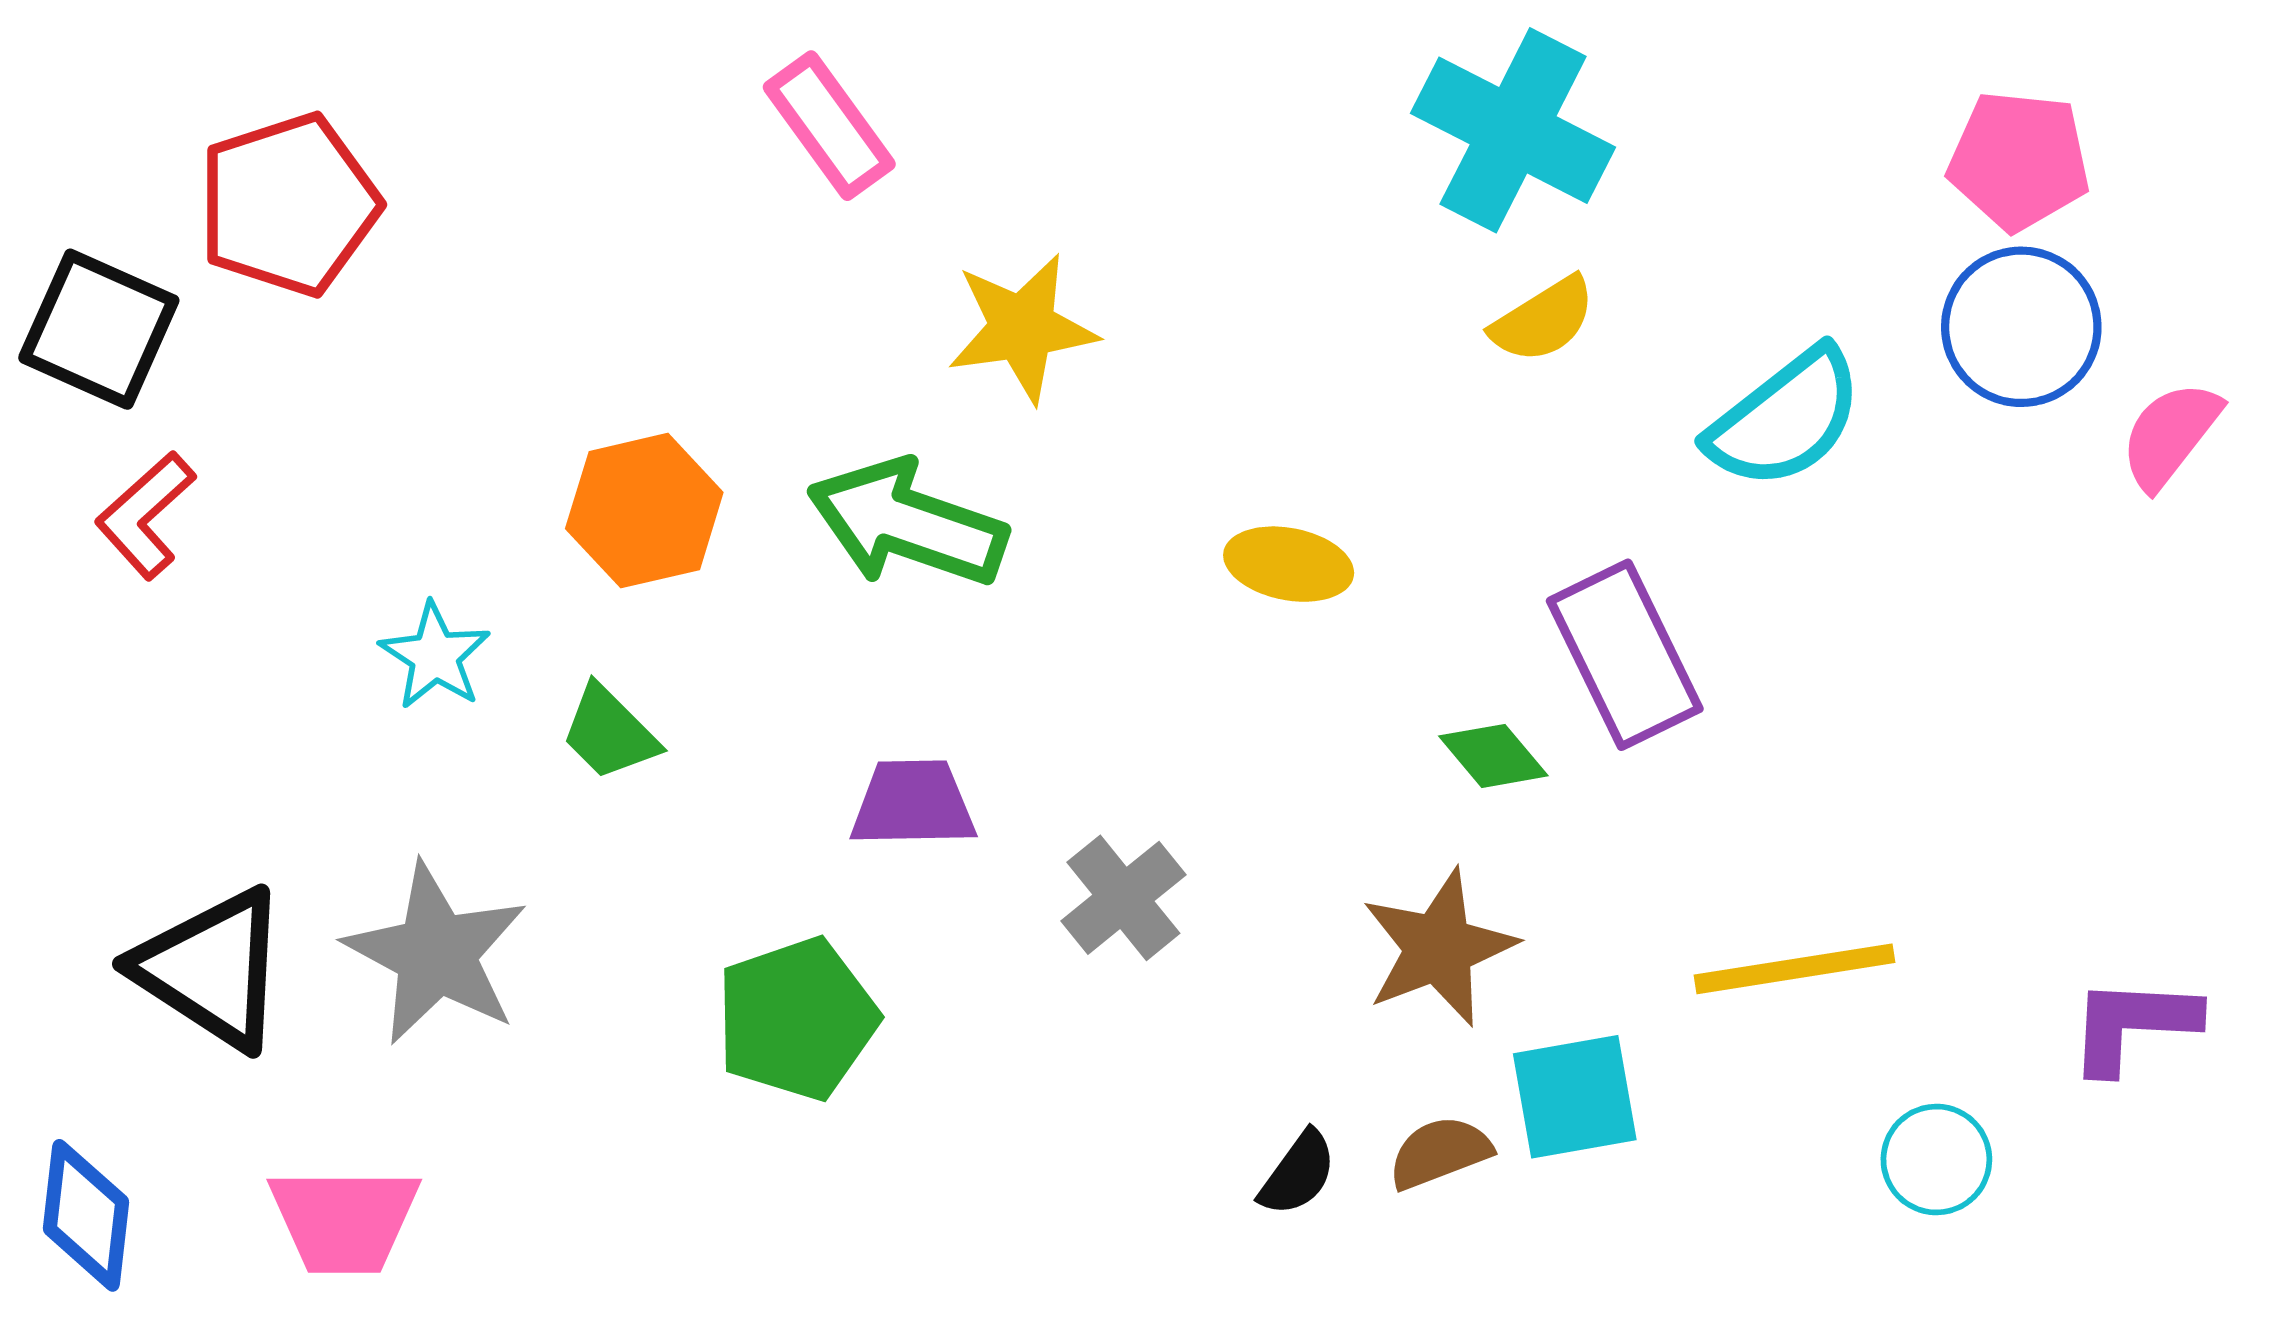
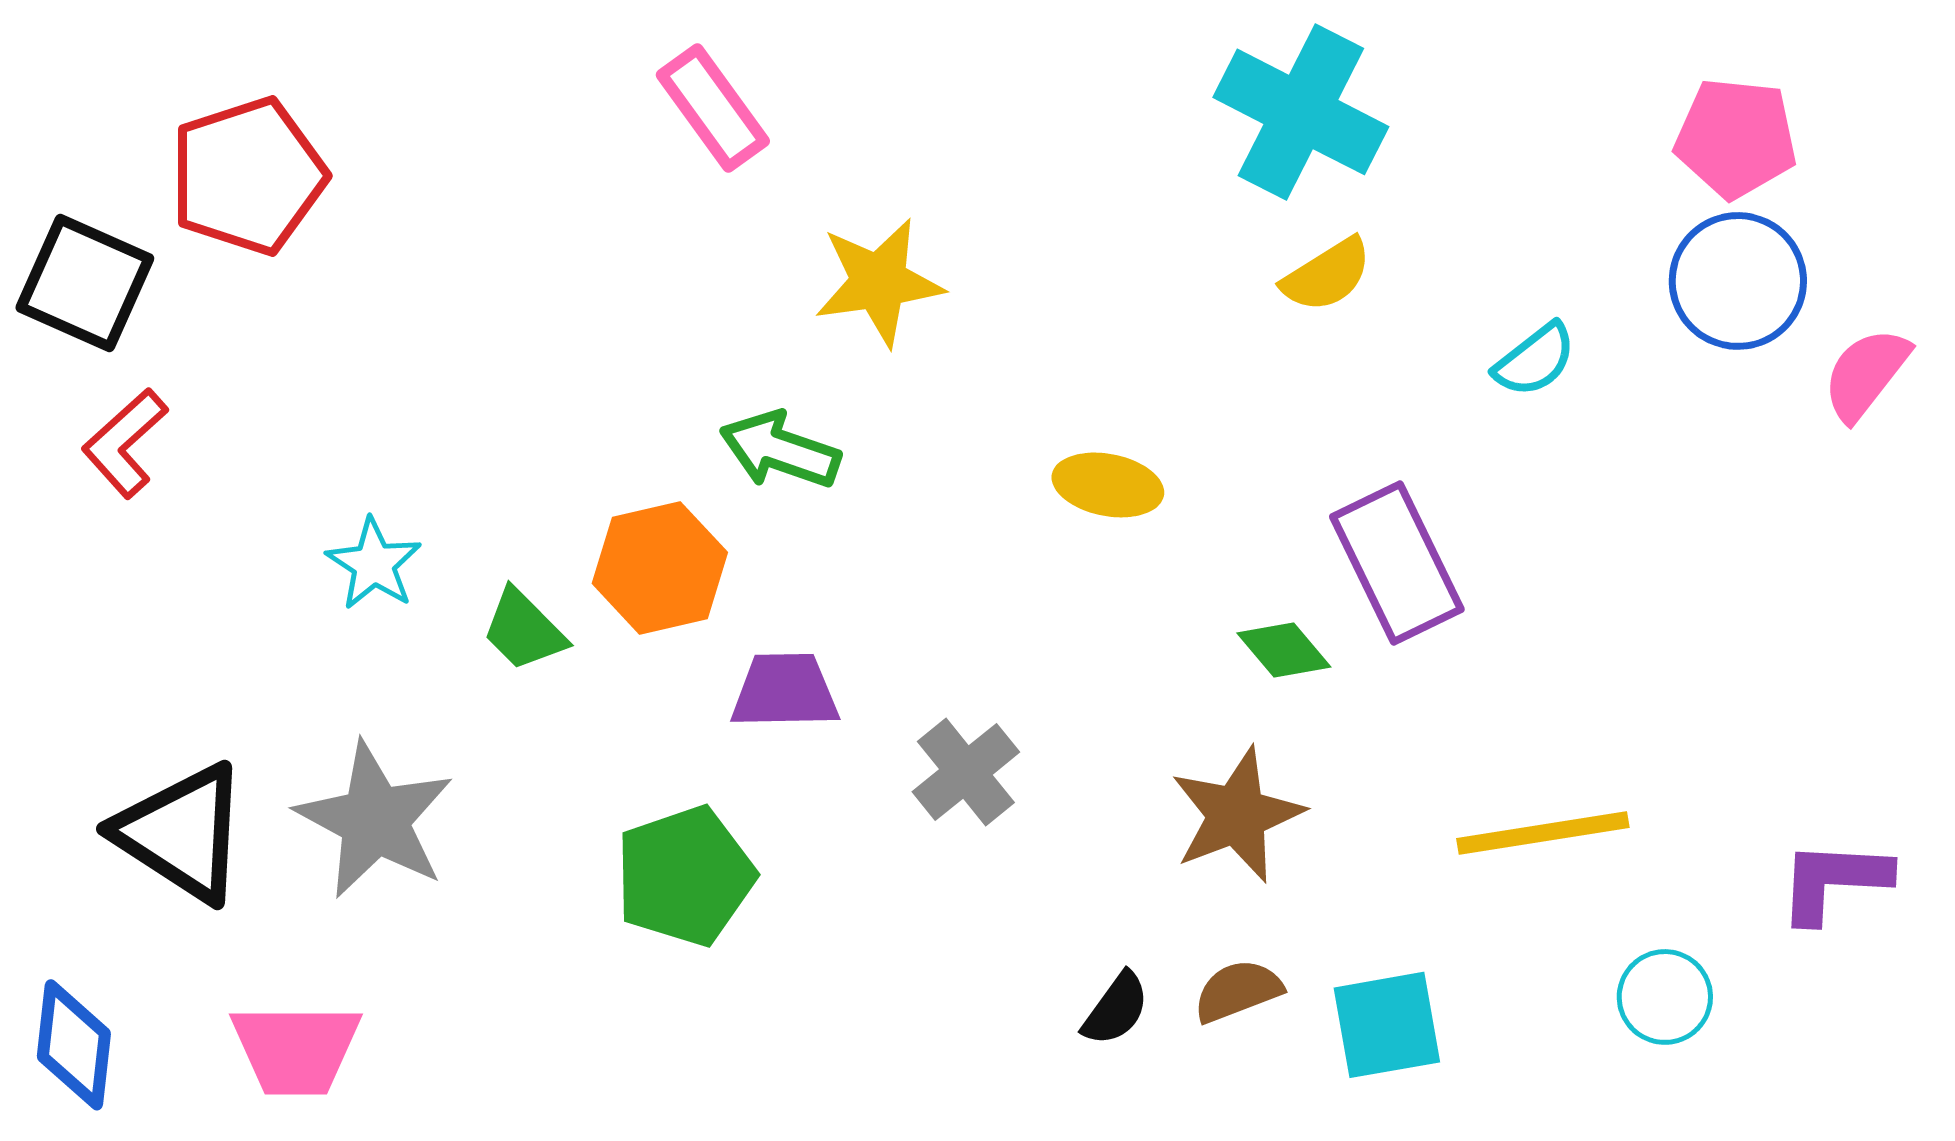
cyan semicircle: (1785, 419) -> (1535, 360), size x0.6
orange hexagon: (644, 511) -> (660, 568), moved
green arrow: (907, 523) -> (780, 450), size x0.7
cyan square: (1575, 1097) -> (1387, 1025), moved

